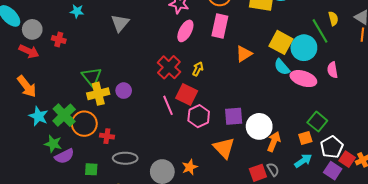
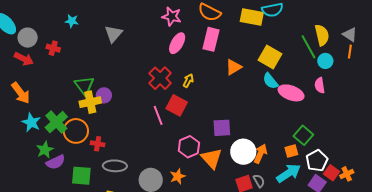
yellow semicircle: (333, 19) -> (322, 35), size x1.5
cyan circle: (304, 48) -> (325, 61), moved, size x0.6
purple circle: (124, 91) -> (104, 95), moved
pink hexagon: (199, 116) -> (189, 147), moved
white circle: (259, 126) -> (243, 152), moved
green star: (53, 144) -> (45, 150), turned 30
cyan arrow: (303, 161) -> (289, 173), size x1.4
green square: (91, 169) -> (81, 176), size x1.5

